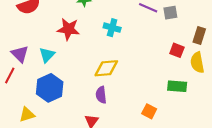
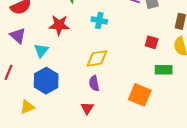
red square: (177, 50) -> (152, 42), moved
purple triangle: (20, 54) -> (18, 36), moved
orange square: (149, 111) -> (140, 95), size x1.6

